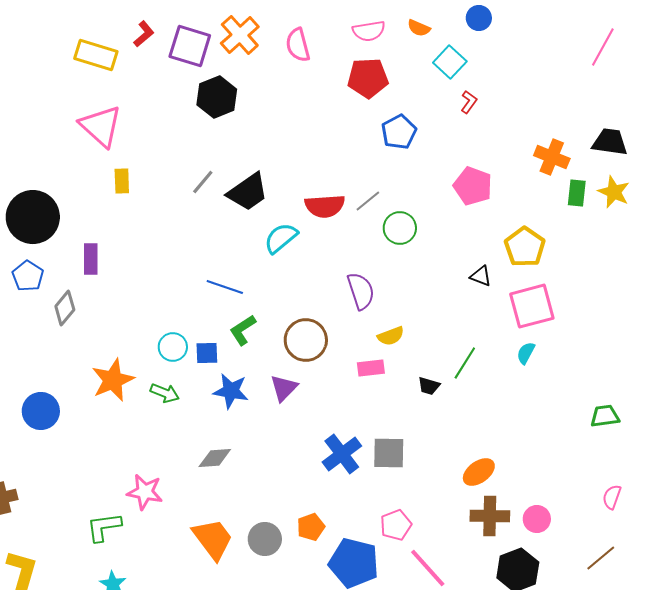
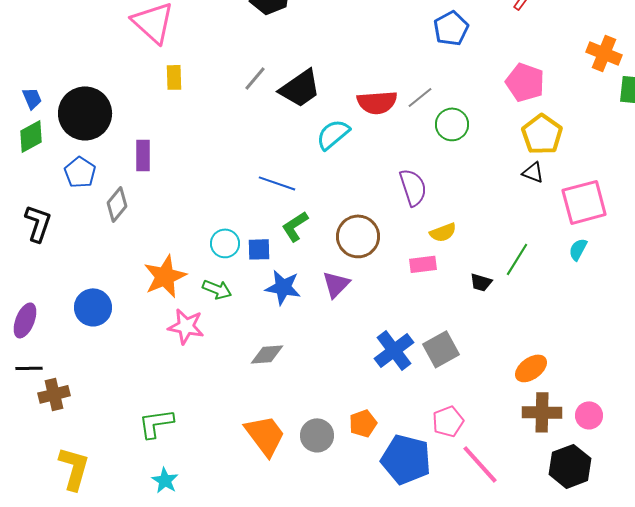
yellow pentagon: (525, 247) -> (542, 134), moved
gray square: (389, 453) -> (441, 349), turned -30
pink star: (145, 492) -> (186, 326), moved

